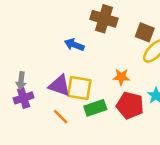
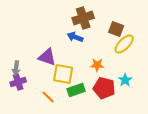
brown cross: (104, 19) -> (83, 18), turned -35
blue arrow: (74, 45) -> (75, 37), moved
purple triangle: (59, 86) -> (47, 57), moved

